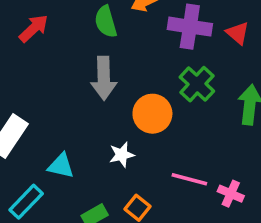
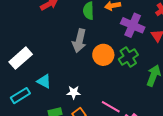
orange circle: (152, 114) -> (103, 55), moved
white star: (122, 155) -> (74, 92), moved

